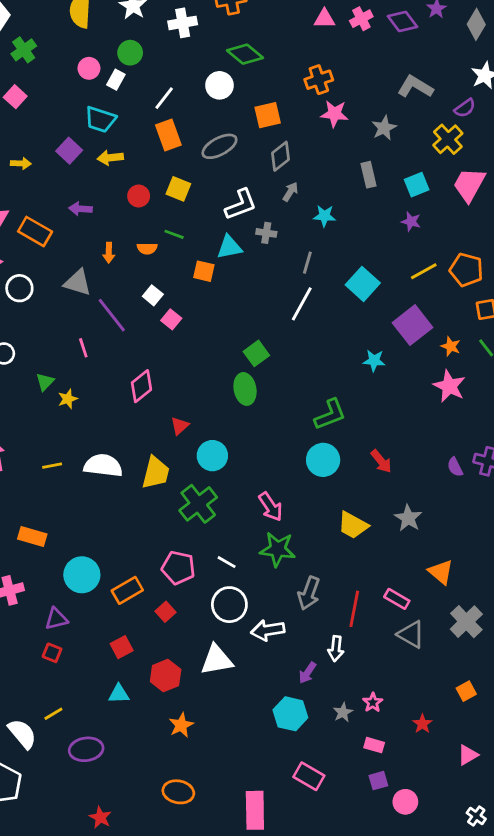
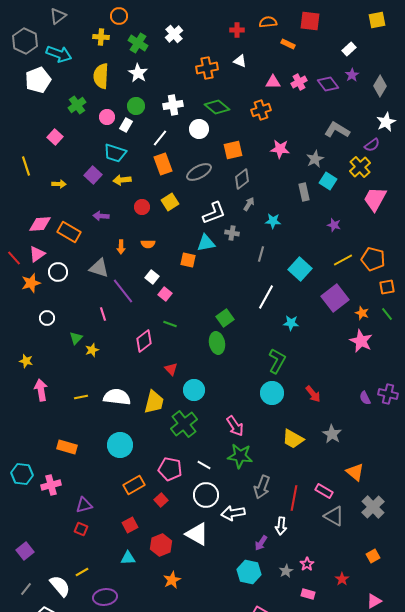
white cross: (183, 23) -> (173, 105), moved
green cross: (24, 50) -> (77, 105), moved
orange cross: (319, 80) -> (261, 110), moved
cyan square: (417, 185) -> (328, 181), moved, turned -36
yellow square: (178, 189) -> (170, 202), turned 36
green line: (174, 234) -> (170, 324), moved
white line: (302, 304) -> (266, 297), moved
cyan star: (374, 361) -> (291, 323), moved
green L-shape: (330, 414) -> (277, 361), turned -40
red triangle: (180, 426) -> (171, 369), turned -32
cyan circle: (82, 575) -> (120, 445), moved
white triangle: (217, 660) -> (197, 534), turned 40

